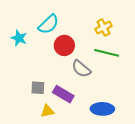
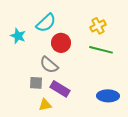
gray semicircle: (81, 69) -> (49, 65), moved
blue ellipse: (102, 109) -> (108, 96), moved

